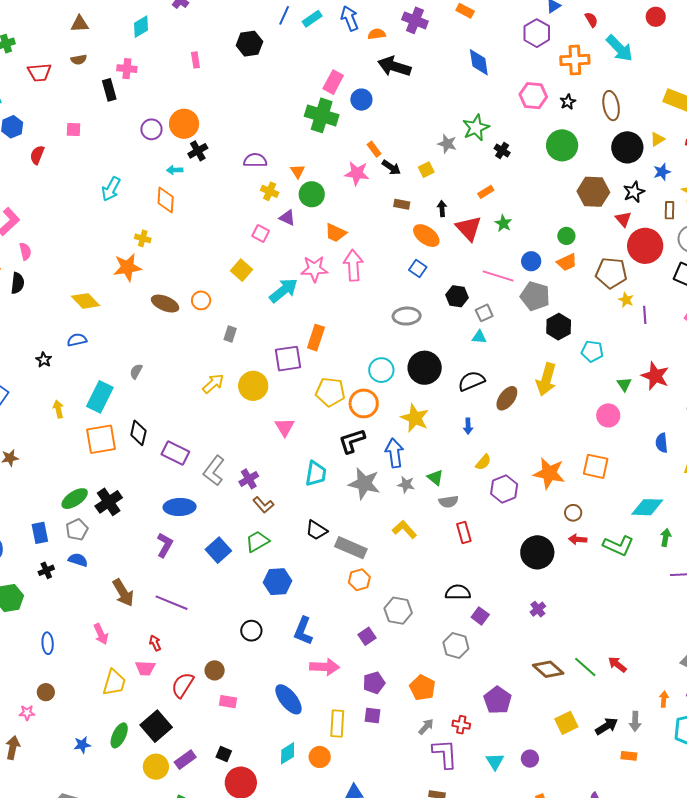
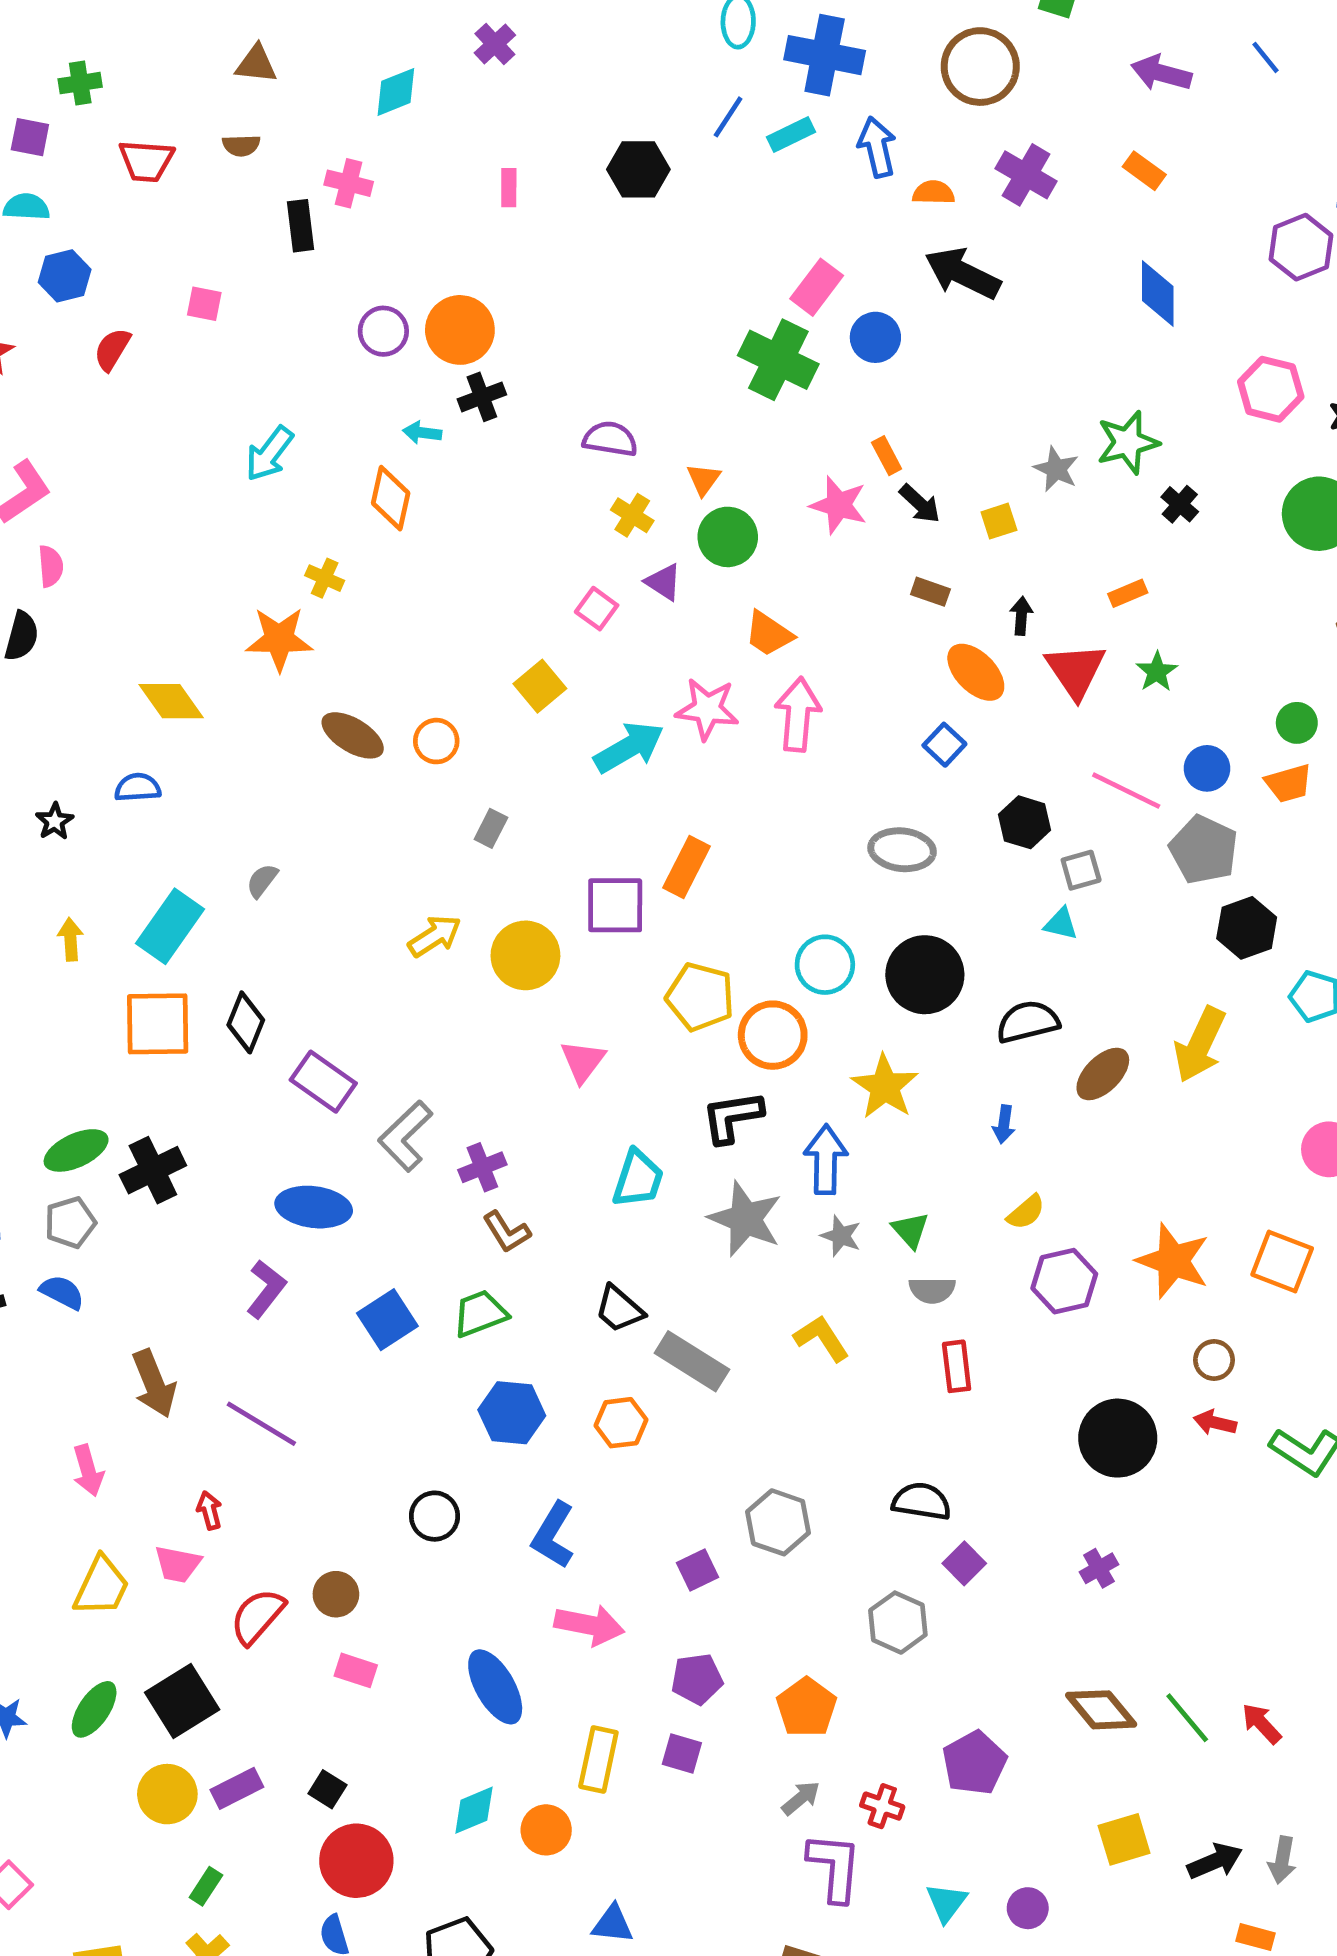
orange hexagon: (359, 580) -> (621, 1423), moved

